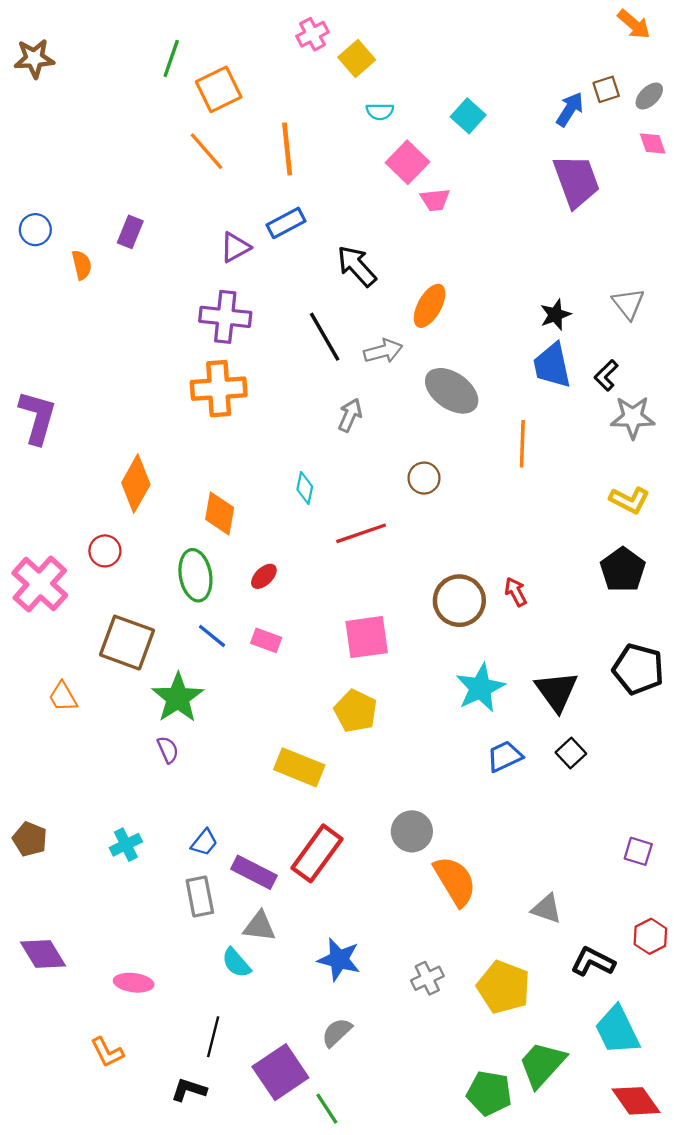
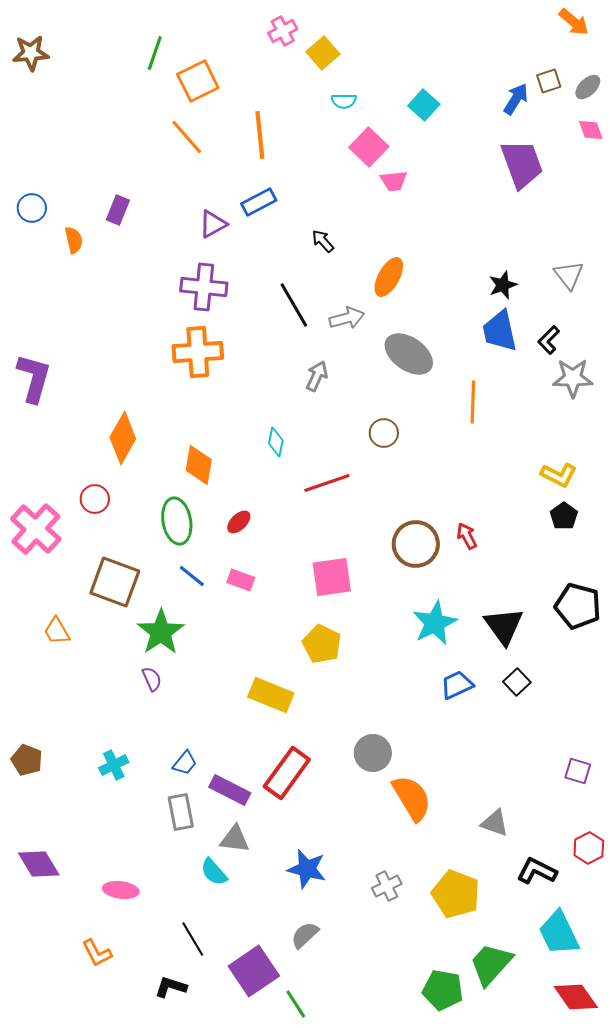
black arrow: (357, 266) -> (323, 241), size x0.6
yellow L-shape: (629, 500) -> (559, 475), moved
black pentagon: (623, 570) -> (564, 516), size x0.7
black line: (213, 1037) -> (193, 939), turned -45

